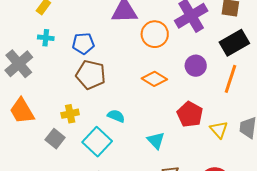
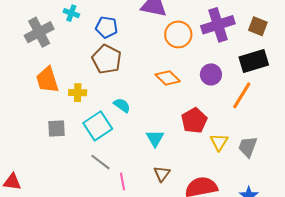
orange trapezoid: (22, 111) -> (47, 80), moved
gray square: (55, 139) -> (56, 128), moved, turned 36

